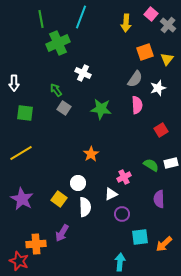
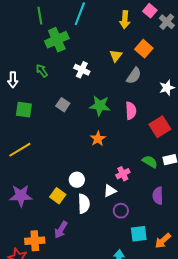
orange square: (145, 52) -> (144, 49), turned -30
yellow triangle: (167, 59) -> (116, 56), moved
white star: (158, 88) -> (167, 88), moved
green arrow: (56, 90) -> (42, 71), moved
pink semicircle: (137, 105) -> (131, 111), moved
red square: (161, 130) -> (160, 127), size x1.5
orange star: (91, 154) -> (98, 139), moved
purple star: (22, 199) -> (21, 196), turned -30

